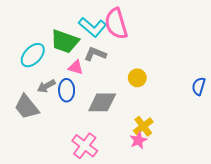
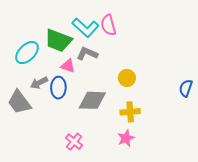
pink semicircle: (116, 24) -> (108, 25), size x0.7
yellow cross: (143, 126) -> (130, 112), moved, turned 30
pink cross: (85, 146) -> (74, 142), size x0.7

